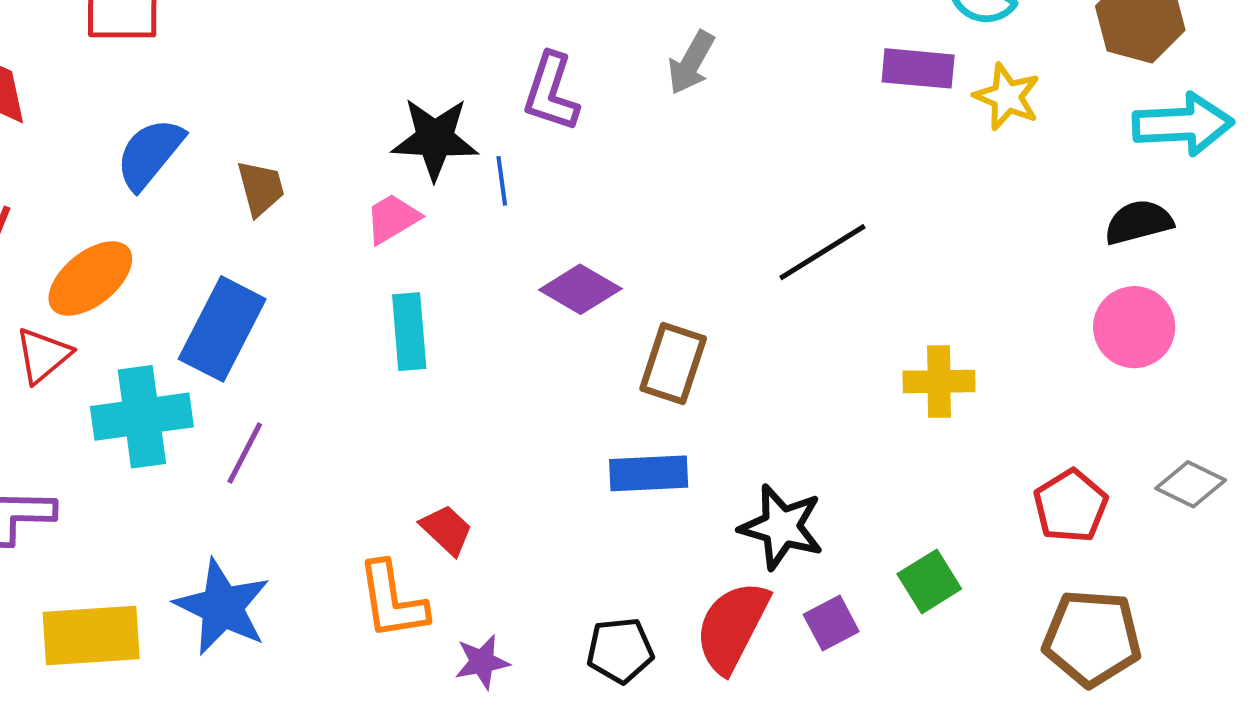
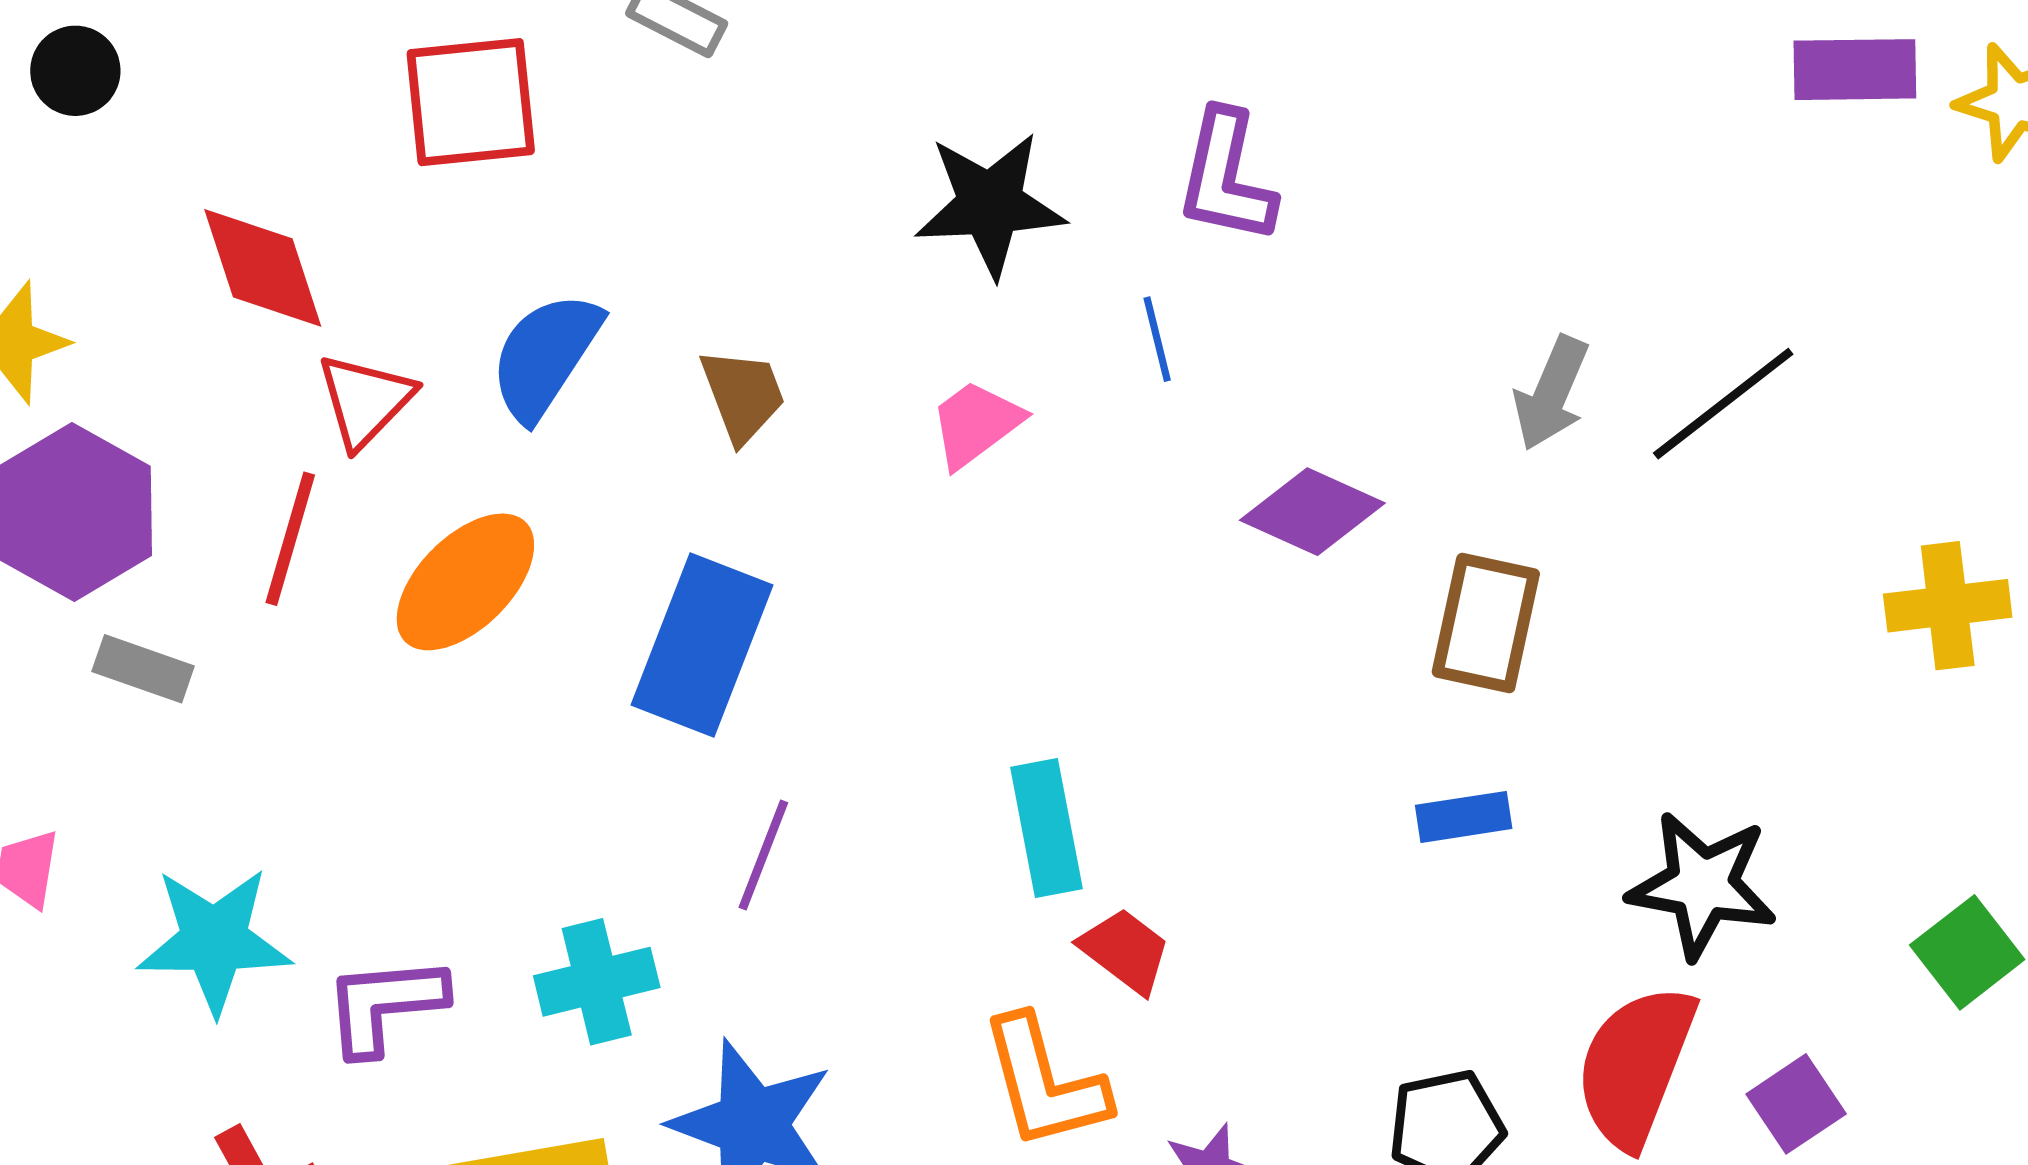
gray arrow: (691, 63) -> (1551, 393), moved
black star: (435, 139) -> (990, 204), moved
cyan rectangle: (409, 332) -> (1046, 828), moved
red triangle: (43, 355) -> (365, 400), moved
cyan cross: (142, 417) -> (597, 982), moved, size x0.7
blue rectangle: (649, 473) -> (1464, 817), size x0.7
purple square: (831, 623) -> (1796, 1104), moved

